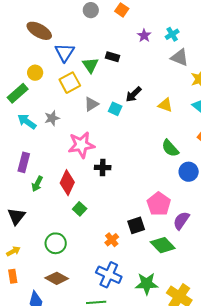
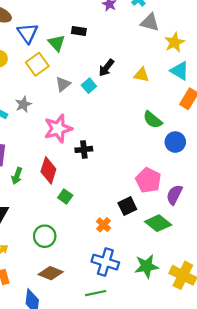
cyan square: (115, 109) -> (89, 86), turned 32

